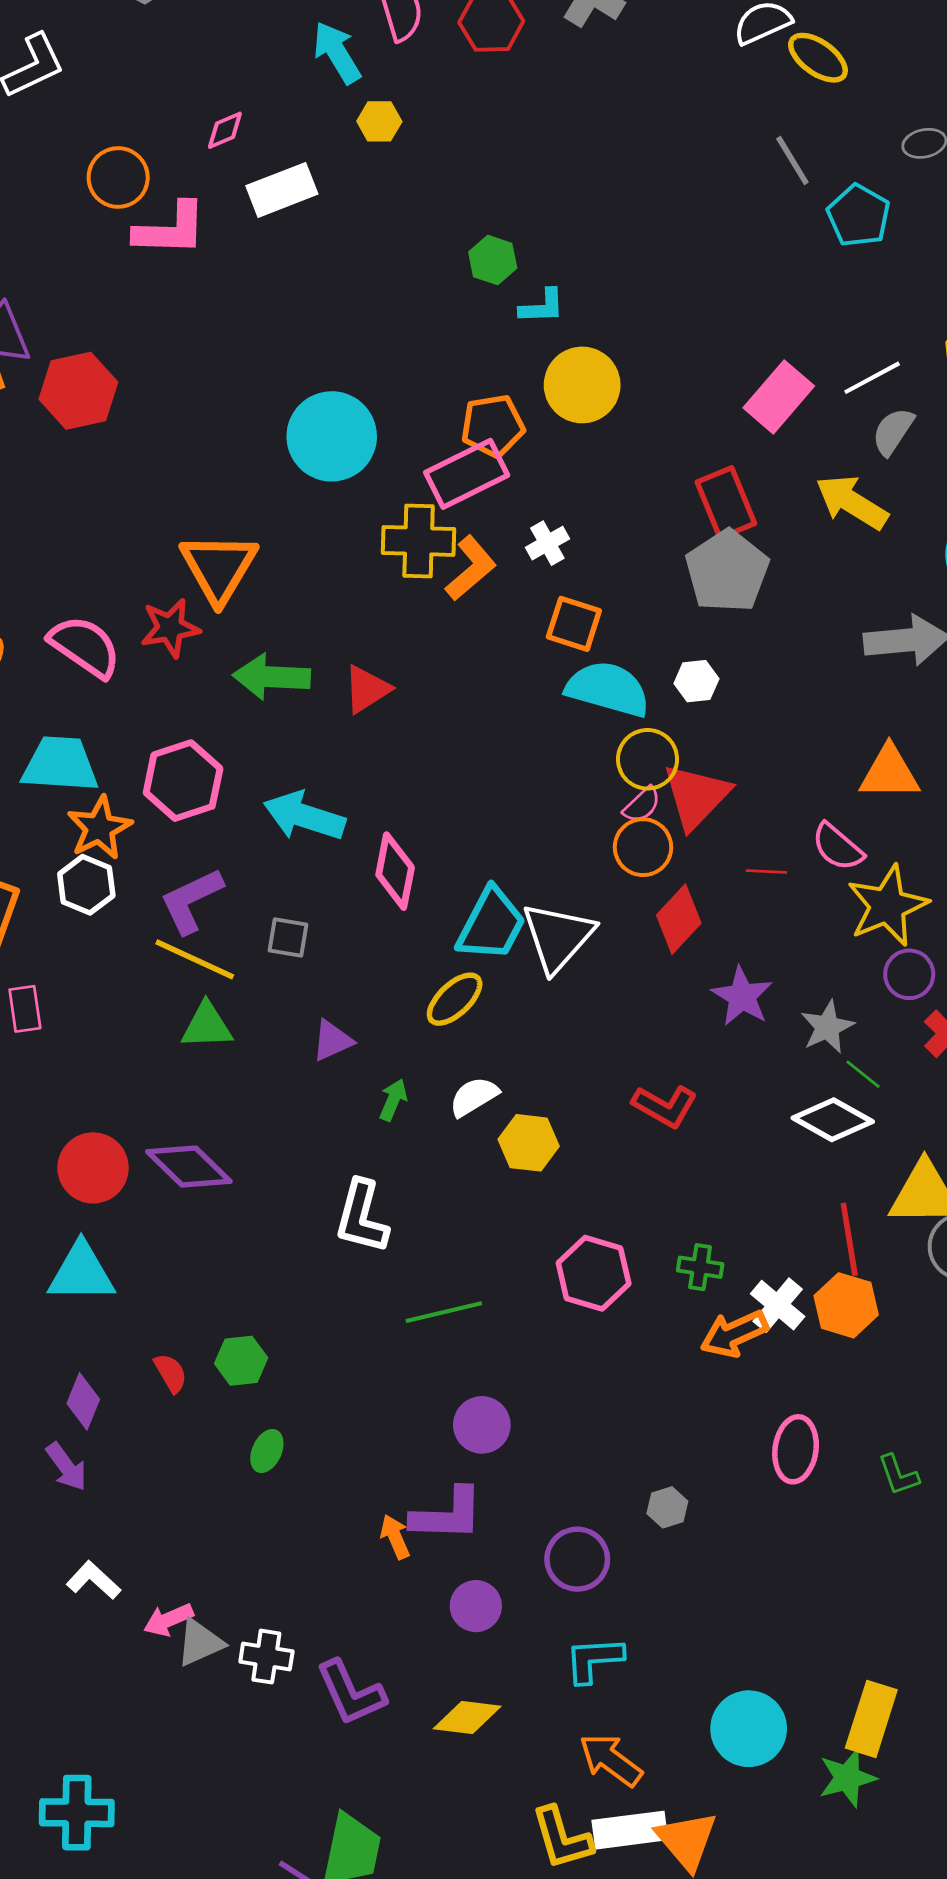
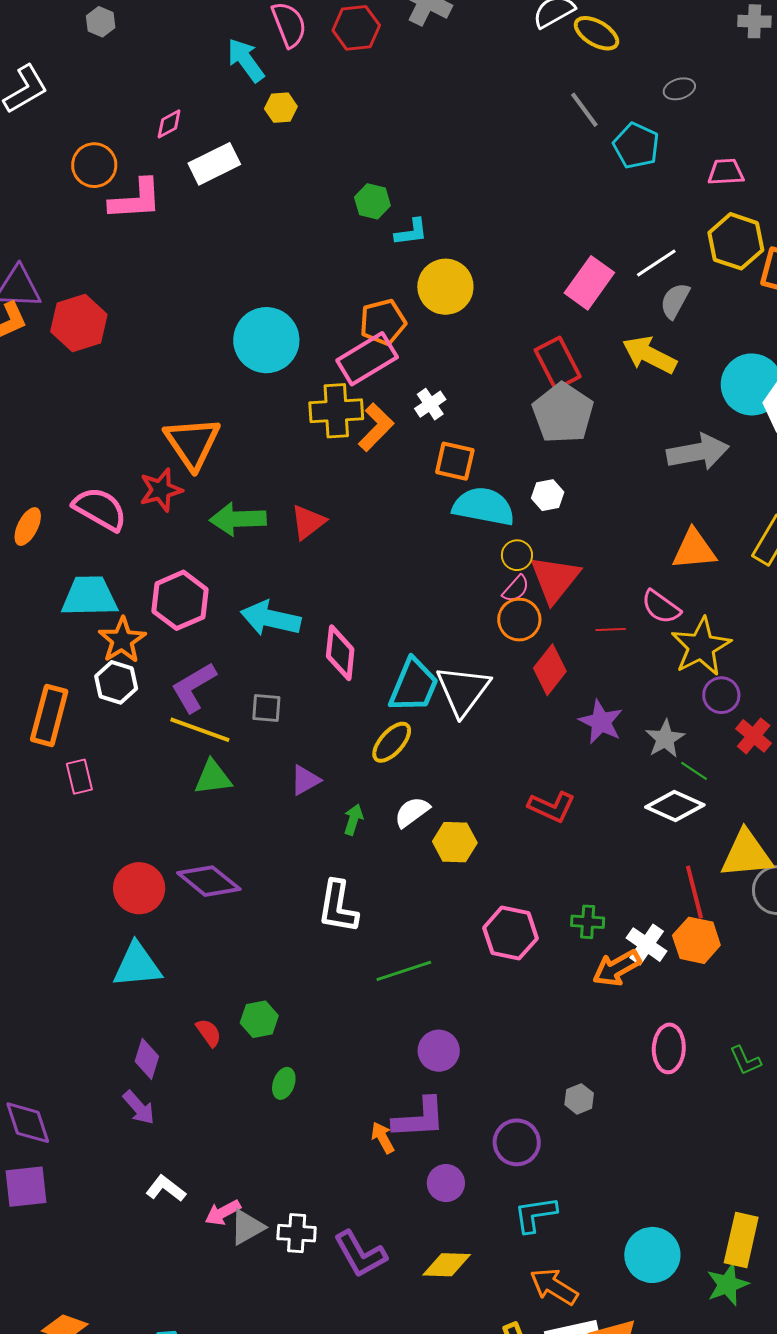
yellow circle: (648, 759) -> (517, 555), size x0.7

